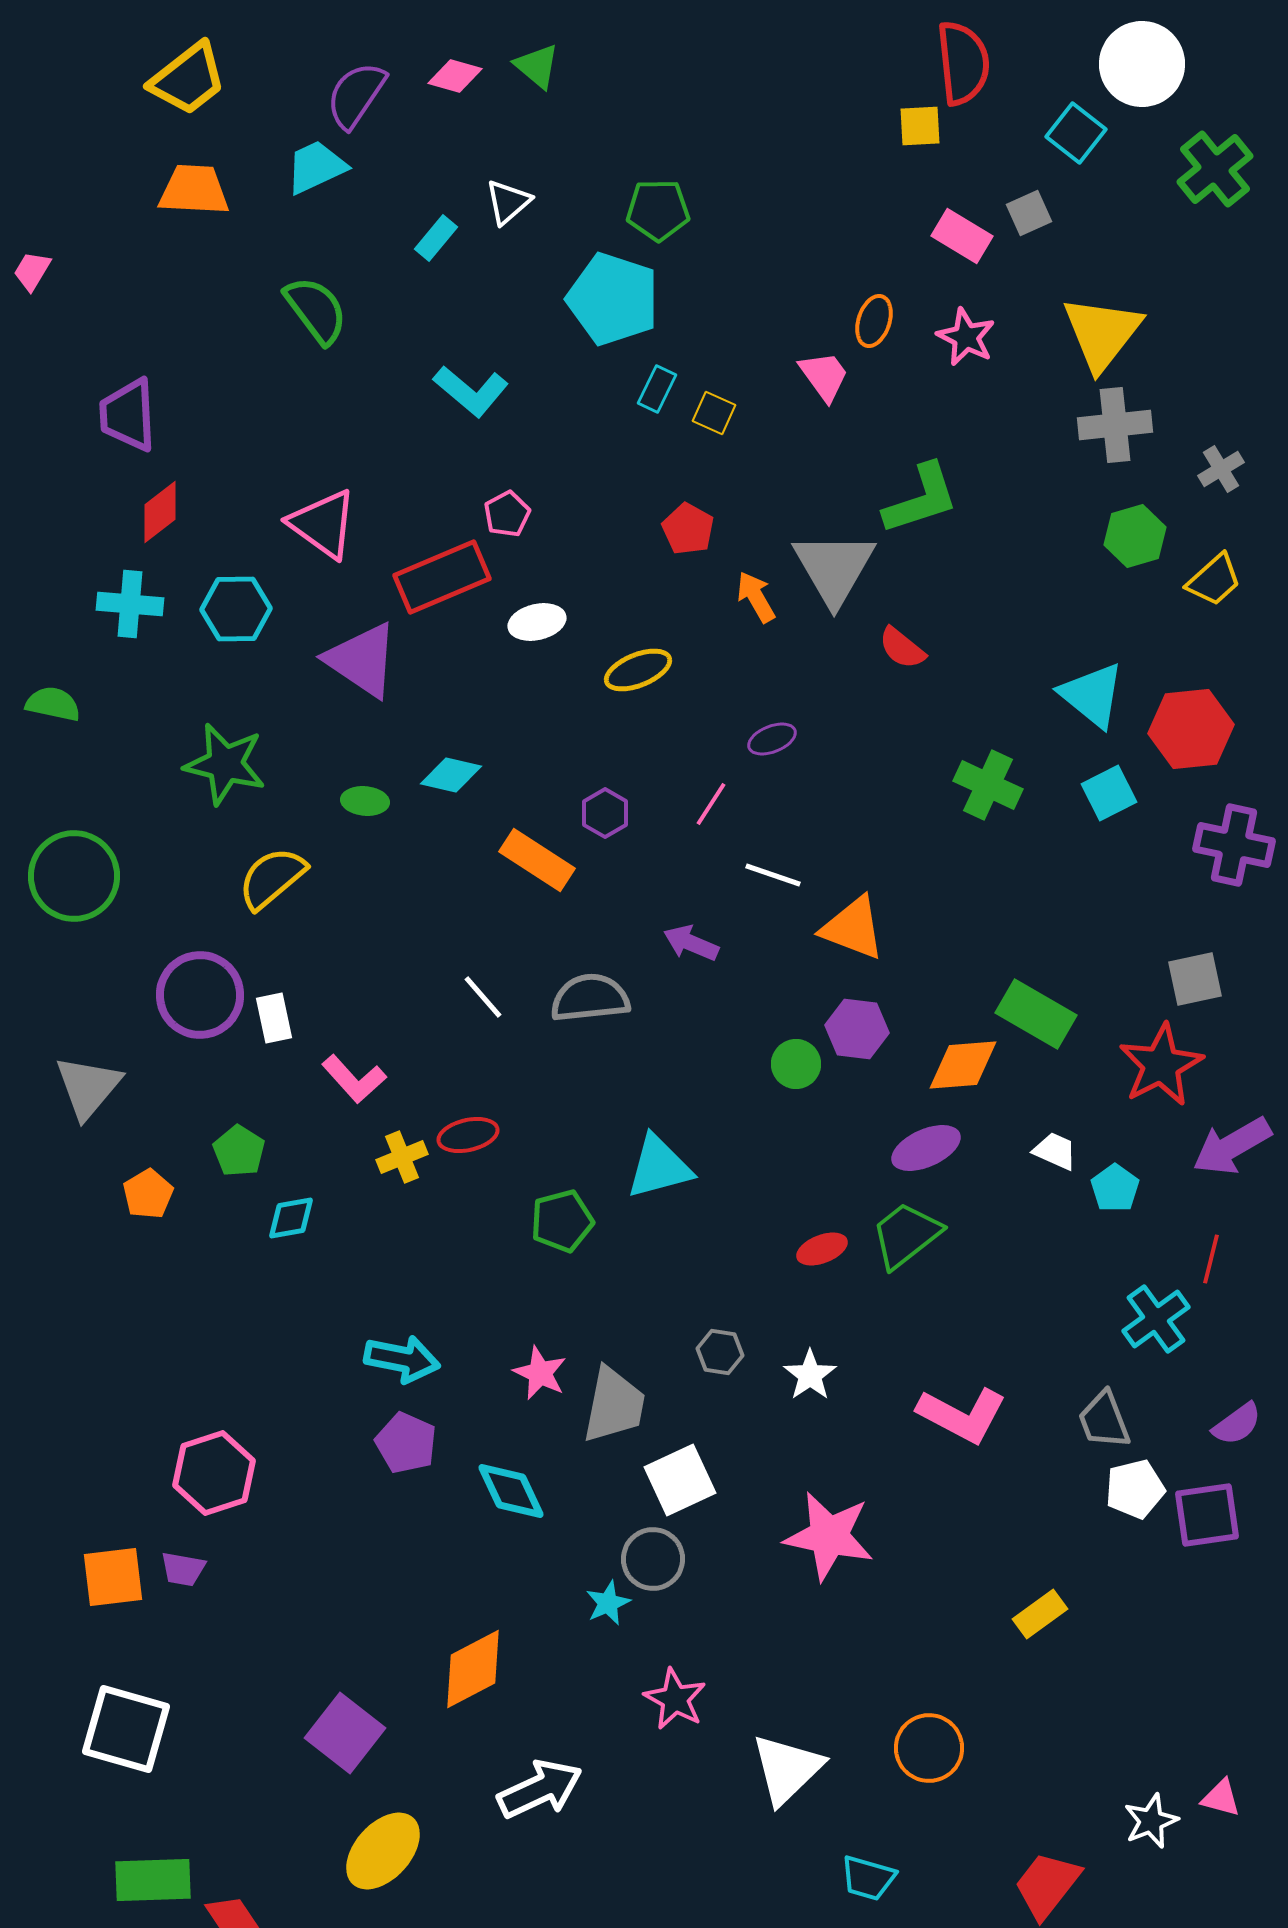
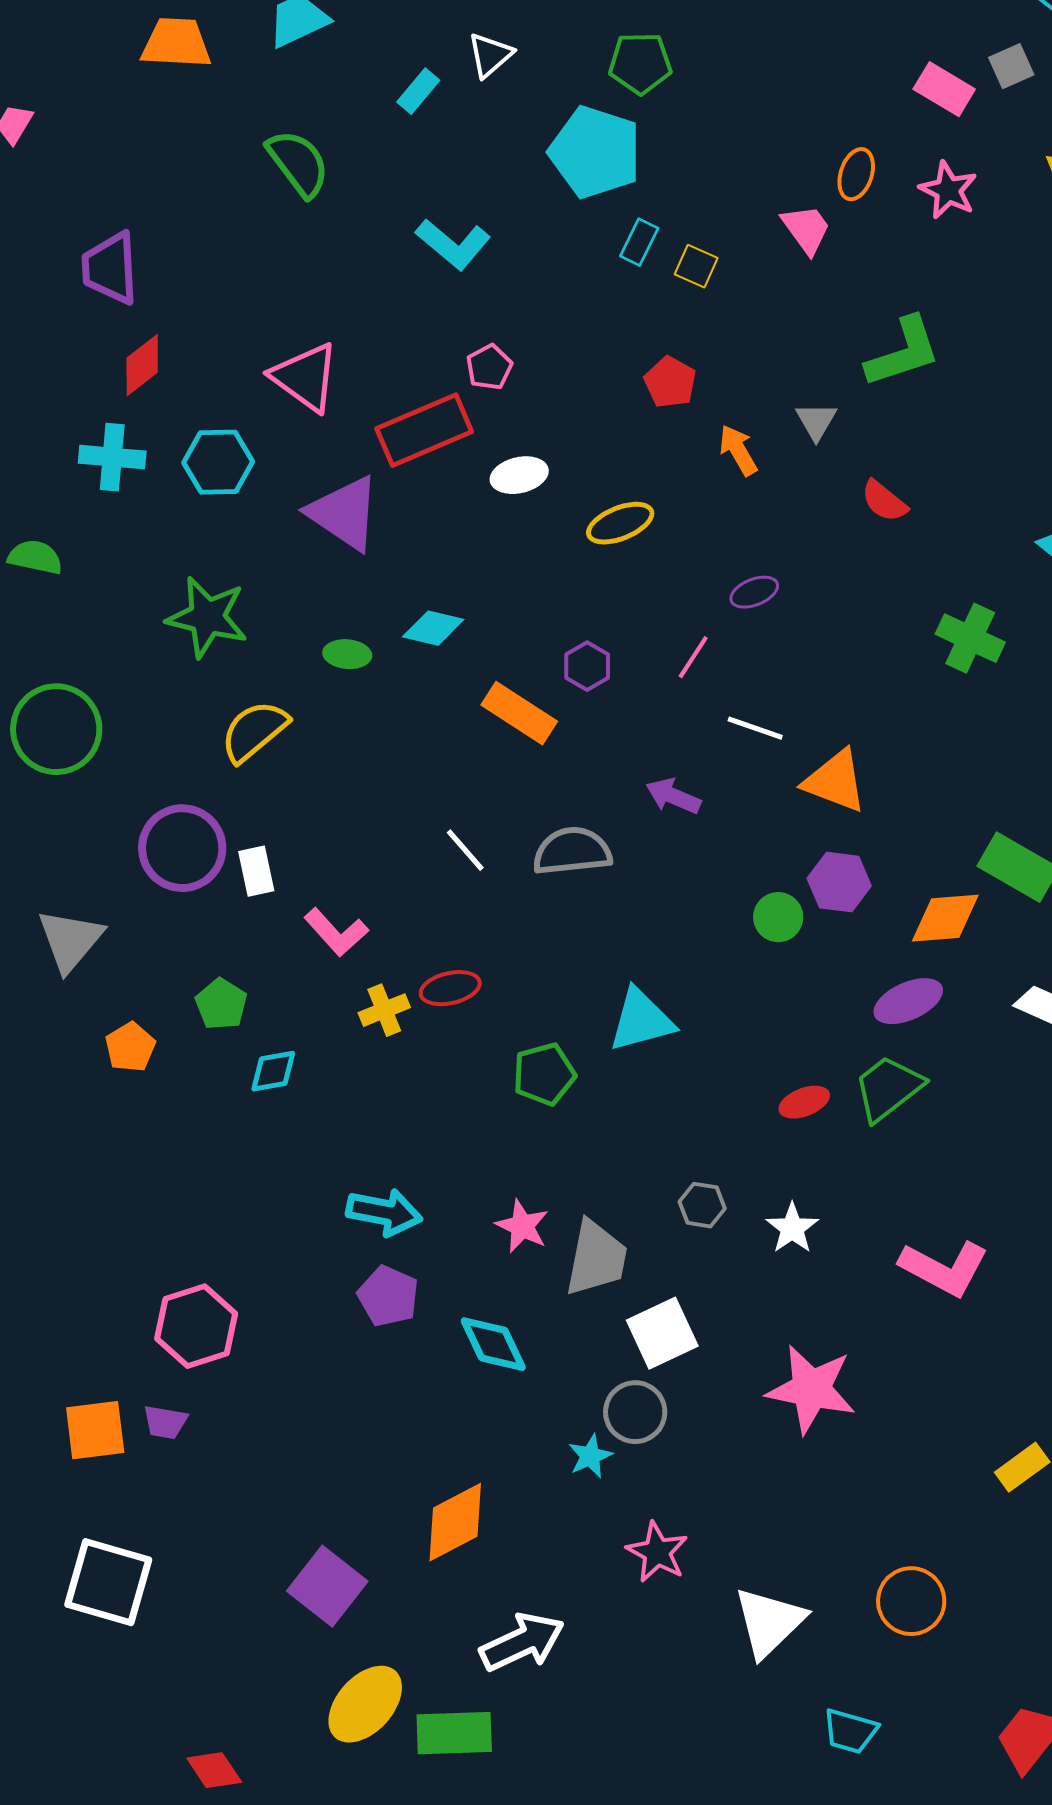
gray triangle: (834, 568) -> (816, 421), size x0.5
green rectangle: (153, 1880) -> (454, 1733), moved

